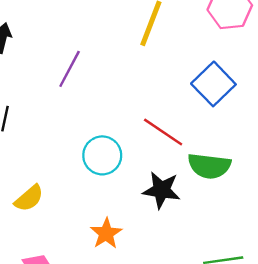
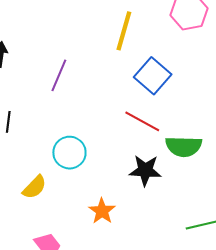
blue square: (213, 84) -> (153, 76), moved
cyan circle: (102, 155) -> (69, 153), moved

